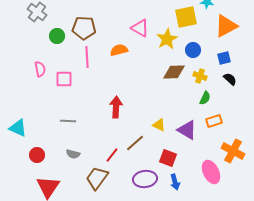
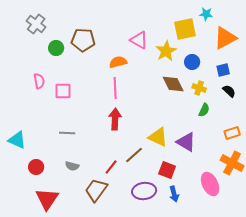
pink line: (87, 57) -> (115, 88), moved
brown diamond: (174, 72) -> (173, 84), turned 65
orange rectangle: (214, 121) -> (232, 133), moved
yellow triangle: (159, 125) -> (158, 137), size x1.5

